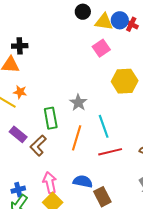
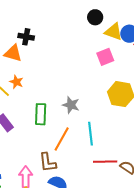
gray star: (78, 103) -> (71, 105), turned -30
brown L-shape: (38, 146) -> (48, 162), moved, turned -65
red line: (110, 152) -> (105, 162), moved

